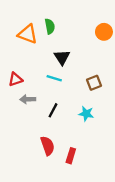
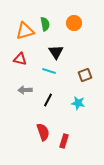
orange circle: (104, 32) -> (74, 23), moved
orange triangle: (28, 34) -> (25, 31), turned -36
red triangle: (15, 79) -> (20, 59), moved, turned 32

